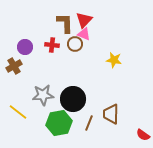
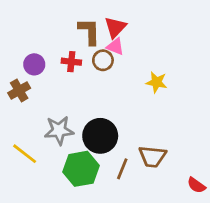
brown trapezoid: (111, 114) -> (152, 156), turned -85

